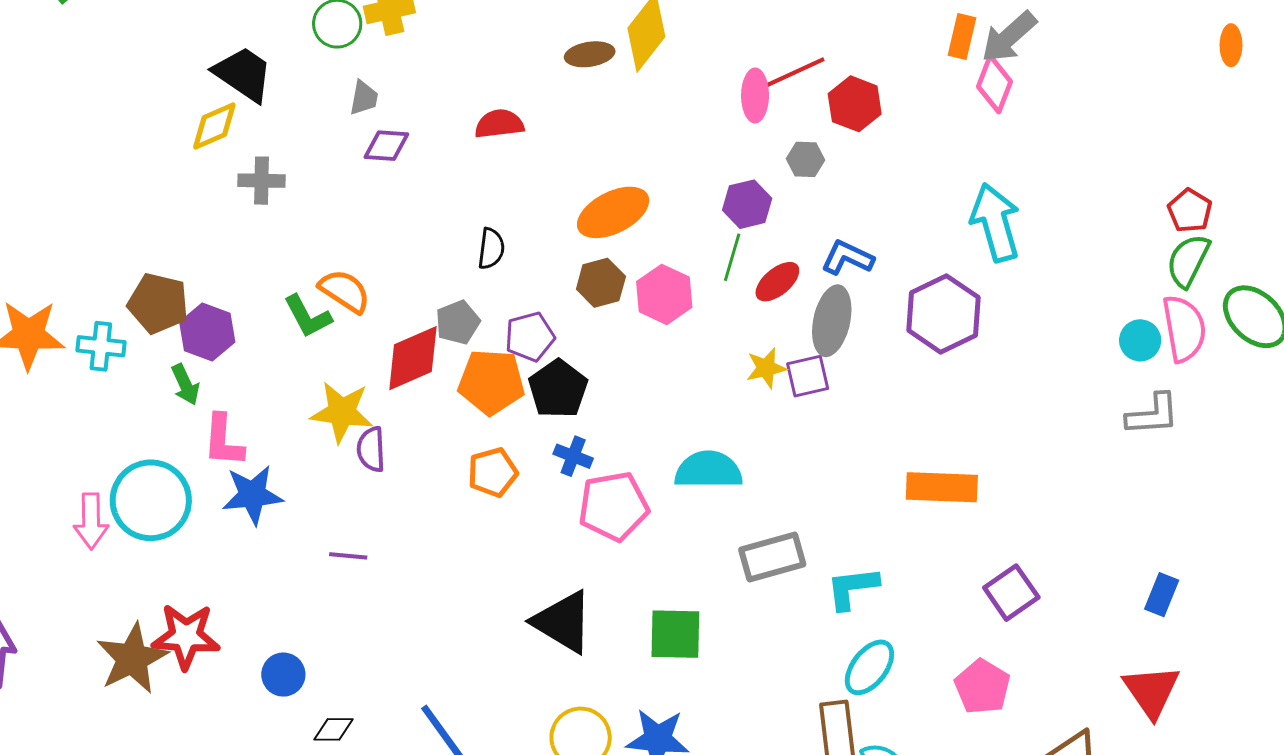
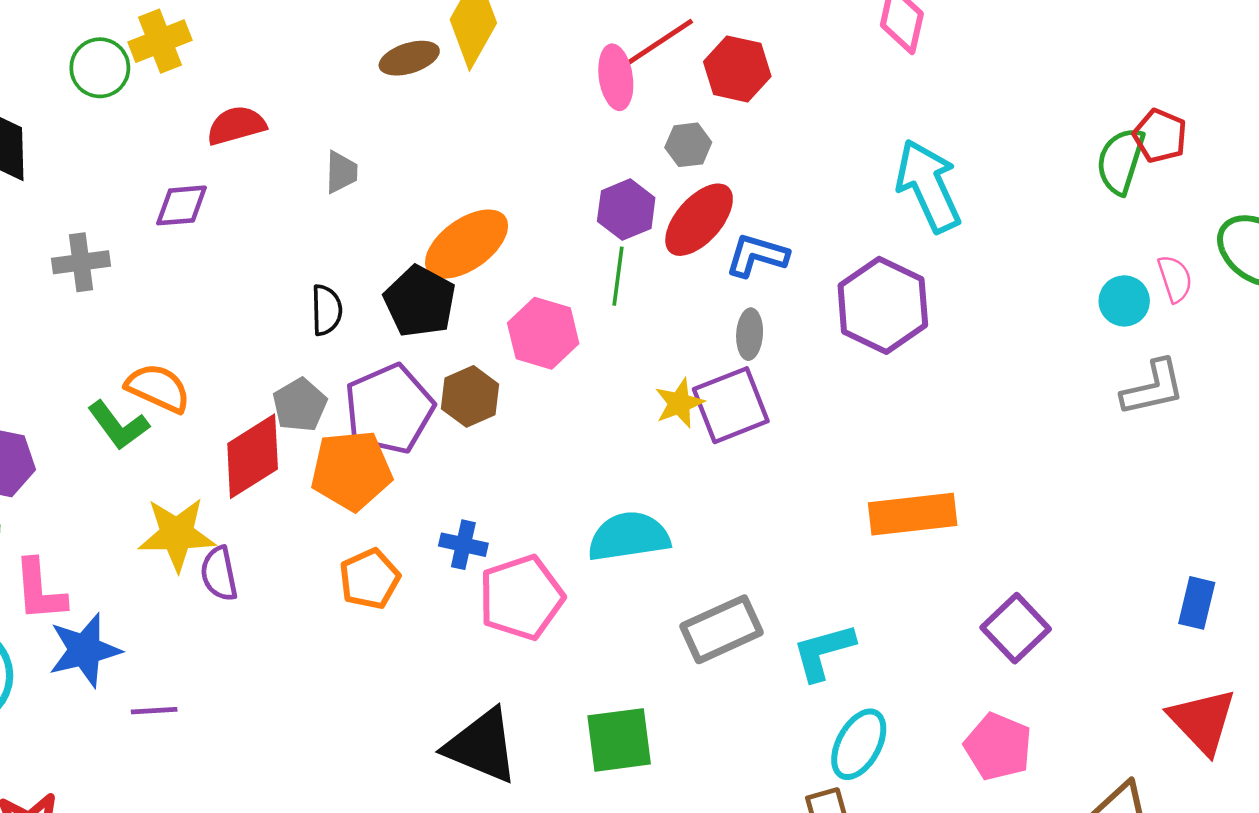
gray trapezoid: (364, 98) -> (341, 172), moved
red semicircle: (499, 124) -> (236, 125), moved
gray cross: (261, 181) -> (81, 262), moved
green semicircle: (1188, 261) -> (1121, 161), moved
red ellipse: (777, 282) -> (699, 220), moved, size x1.4
brown hexagon: (601, 283) -> (470, 396), moved
gray ellipse: (832, 321) -> (750, 334), size x0.6
pink semicircle: (1184, 329) -> (1175, 279), size x0.6
purple pentagon: (530, 337) -> (389, 409), size x1.5
purple square: (808, 376) -> (731, 405), size x1.4
black pentagon: (558, 389) -> (420, 301), moved
purple line: (348, 556) -> (154, 711), moved

